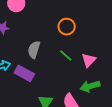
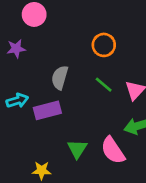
purple rectangle: (24, 73) -> (47, 110), turned -42

